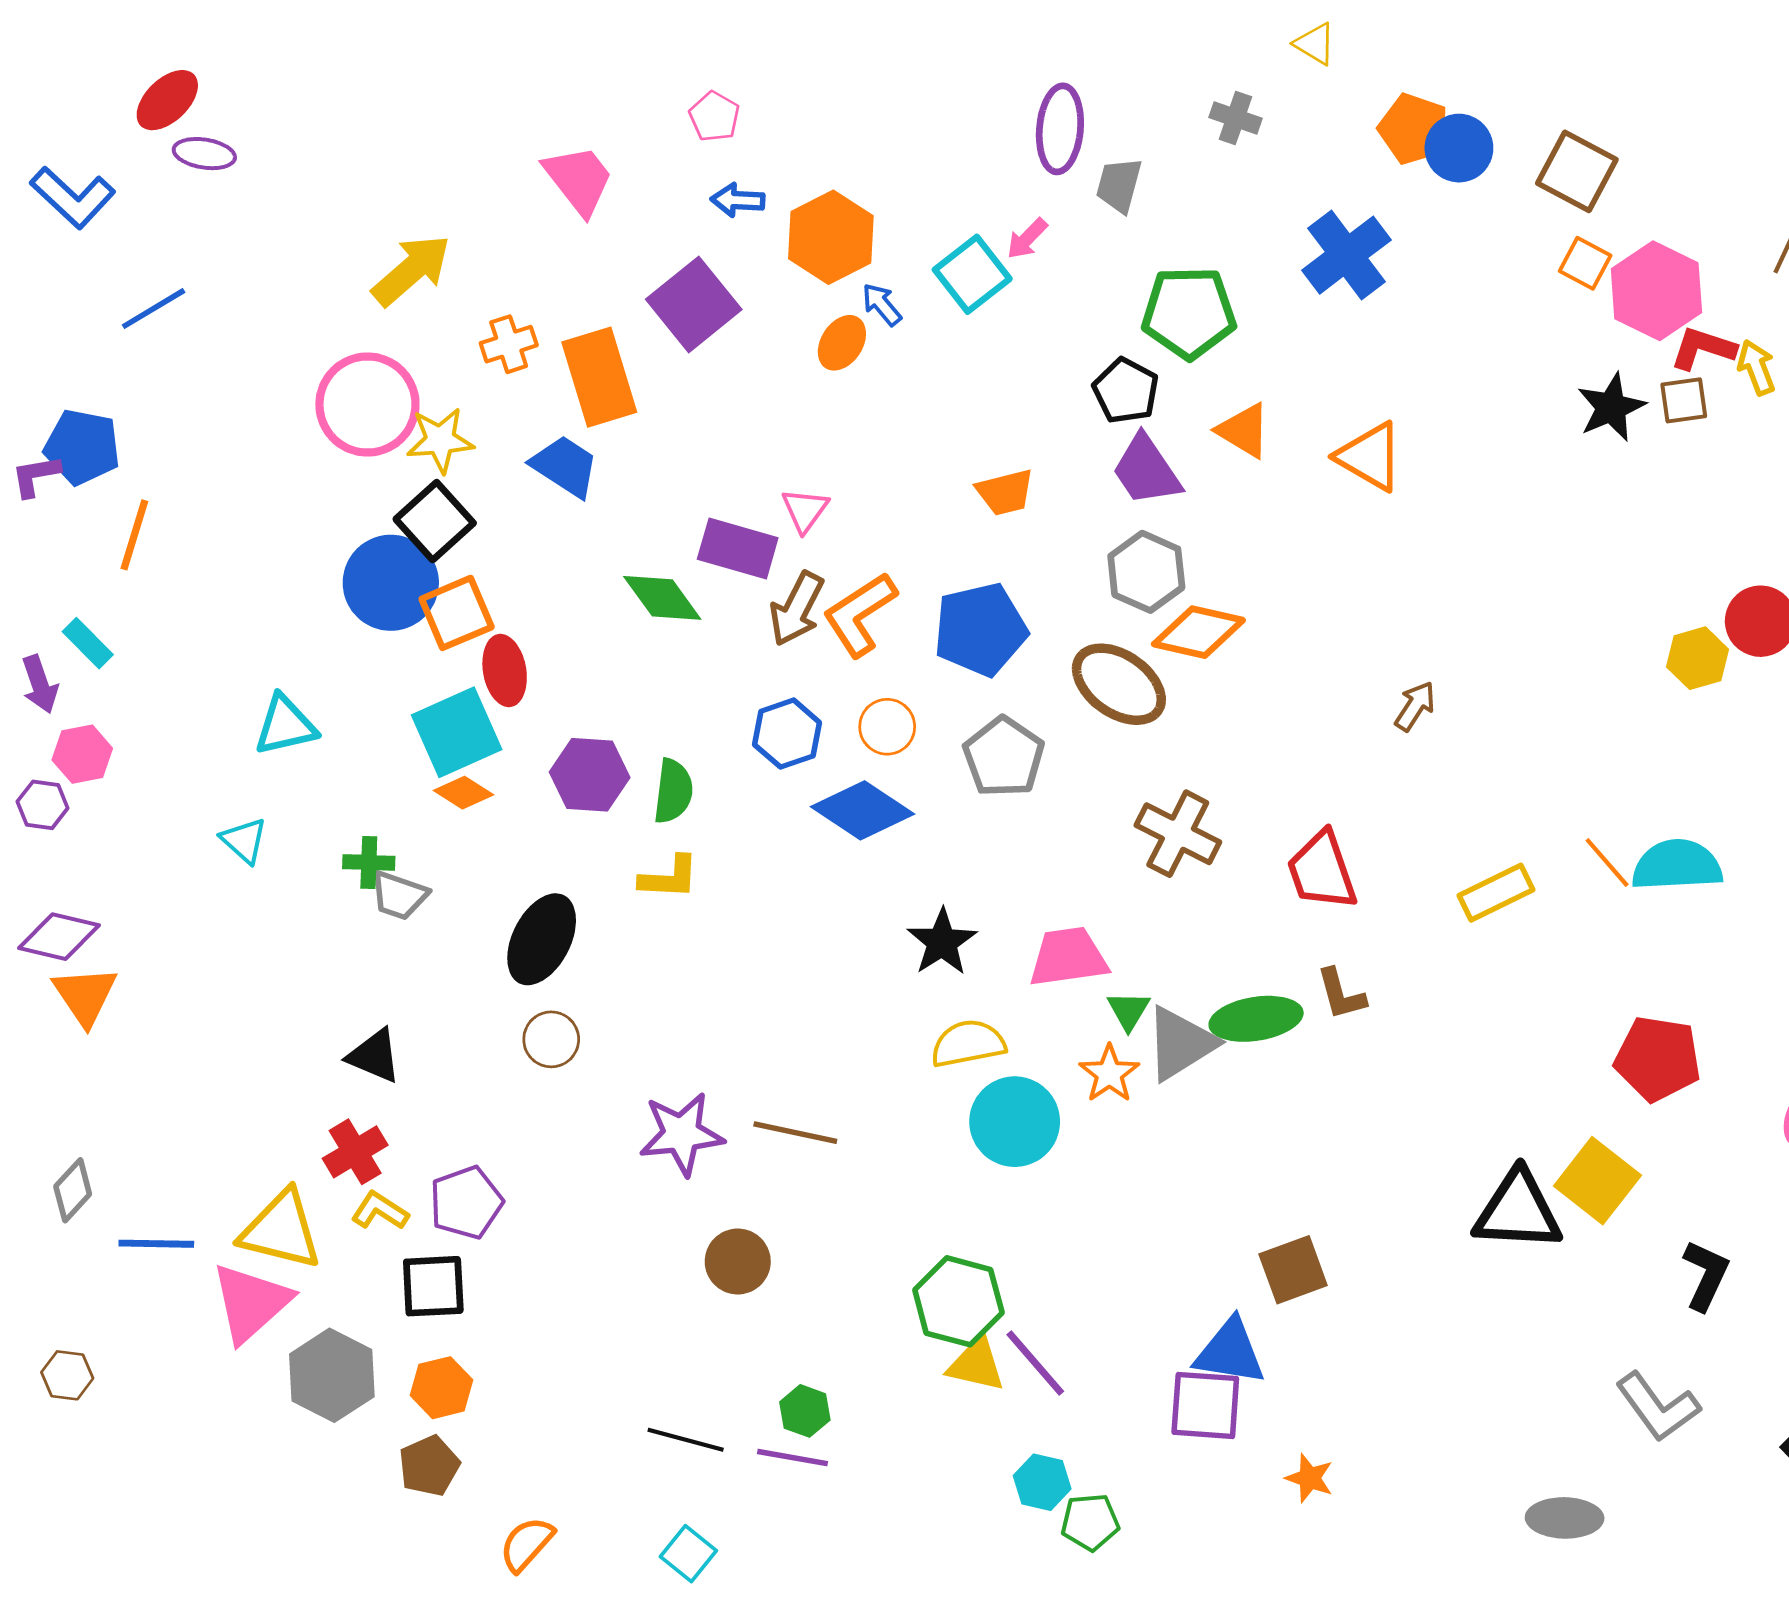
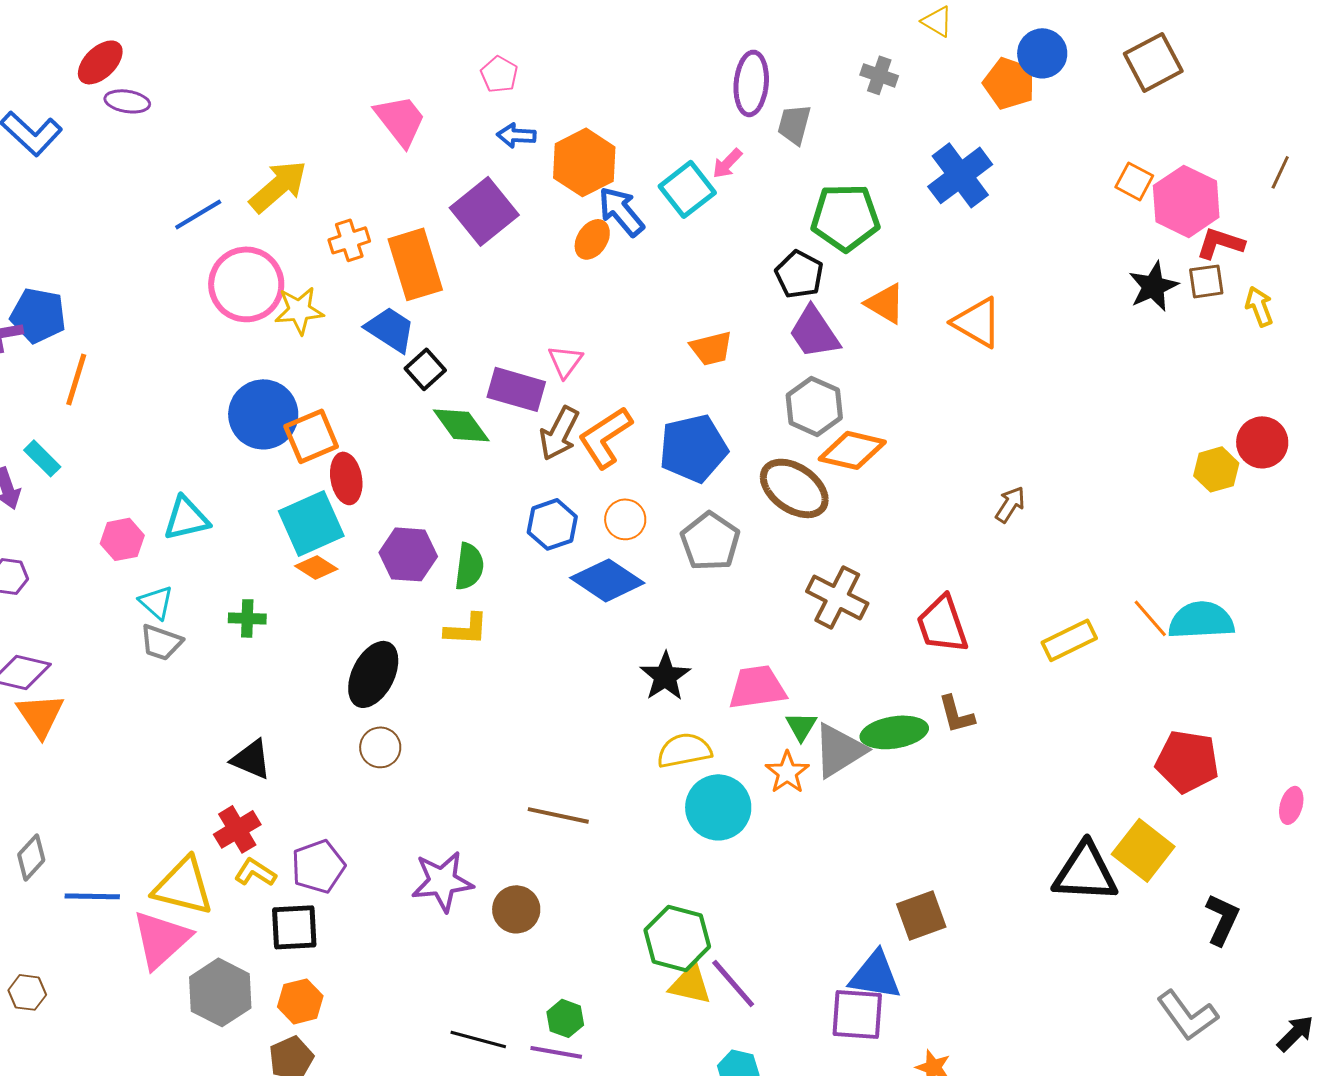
blue circle: (1459, 148) -> (1042, 53), moved
brown square: (1577, 171) -> (1153, 62), moved, turned 34
blue arrow: (882, 304) -> (621, 211), size x1.6
blue line: (154, 309) -> (198, 214), moved
yellow arrow: (1757, 367) -> (1259, 306), moved
black square: (435, 521) -> (425, 369), moved, size x0.7
pink hexagon: (82, 754) -> (122, 539), moved
gray trapezoid: (399, 895) -> (161, 642), moved
purple star: (681, 1134) -> (442, 881), moved

